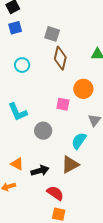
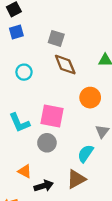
brown diamond: (60, 58) -> (65, 65), turned -35
pink square: (63, 104) -> (52, 116), moved, size x1.6
orange triangle: (17, 164) -> (25, 171), moved

